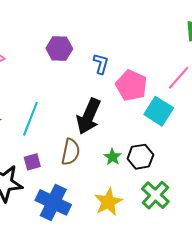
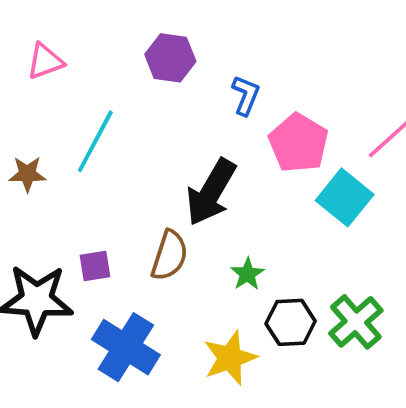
cyan line: (30, 119) -> (95, 141), moved
black hexagon: (140, 157) -> (291, 322), moved
green cross: (155, 195) -> (356, 322), moved

